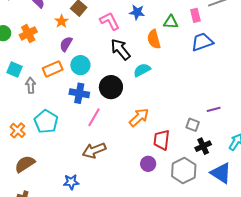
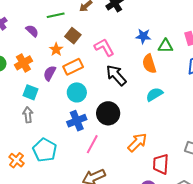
blue star: (137, 12) -> (143, 36), moved
purple semicircle: (66, 44) -> (50, 73), moved
cyan square: (15, 69) -> (31, 92), moved
orange rectangle: (53, 69) -> (73, 67), moved
cyan semicircle: (142, 70) -> (154, 94), moved
blue cross: (79, 93) -> (77, 121), turned -30

